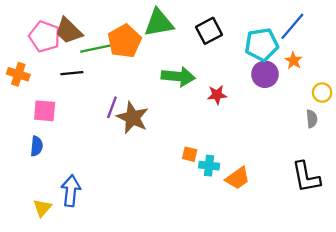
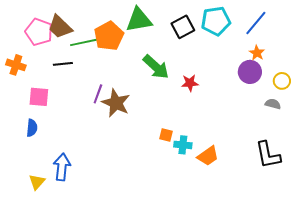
cyan pentagon: (262, 45) -> (216, 21), moved
purple circle: (265, 74) -> (250, 72), moved
green arrow: (178, 77) -> (156, 67), turned 36
gray semicircle: (312, 119) -> (273, 104), turned -70

